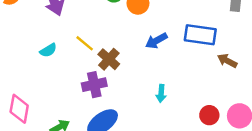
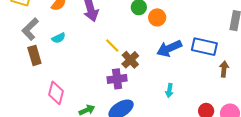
blue arrow: (156, 41) -> (169, 48), size x1.4
cyan semicircle: (48, 50) -> (59, 38), moved
brown arrow: (227, 61) -> (224, 69), turned 63

